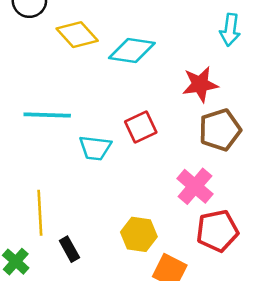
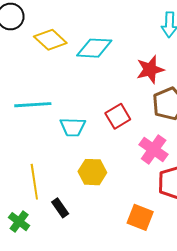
red square: (141, 127) -> (118, 116), moved
yellow hexagon: (139, 234) -> (92, 172), moved

